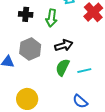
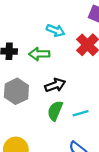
green arrow: (51, 18) -> (39, 54), turned 84

